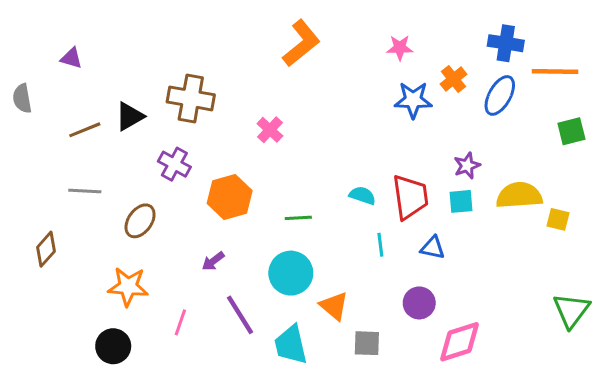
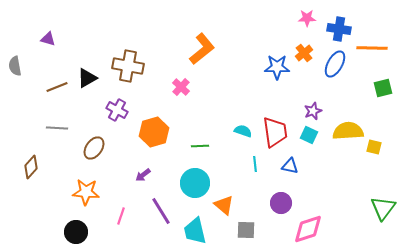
orange L-shape: (301, 43) -> (202, 49), moved
pink star: (400, 48) -> (307, 18), moved
cyan square: (461, 201) -> (309, 135), turned 30

